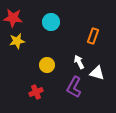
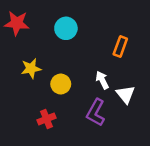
yellow star: (17, 41) -> (31, 68), moved
white triangle: (97, 73) -> (126, 94), turned 35

